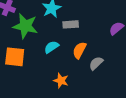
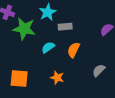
orange square: (15, 57) -> (19, 78), moved
gray semicircle: (96, 63) -> (99, 70), moved

